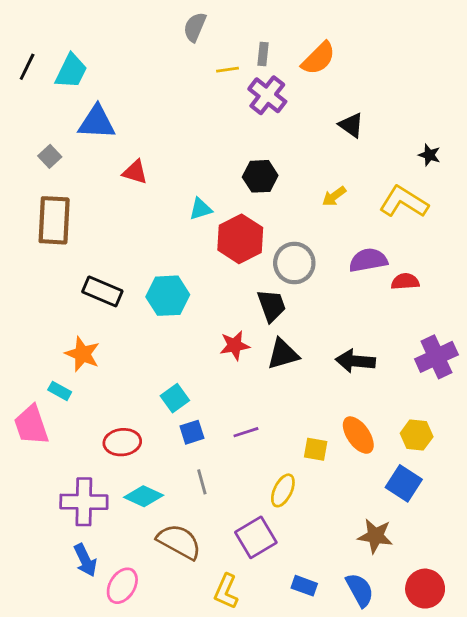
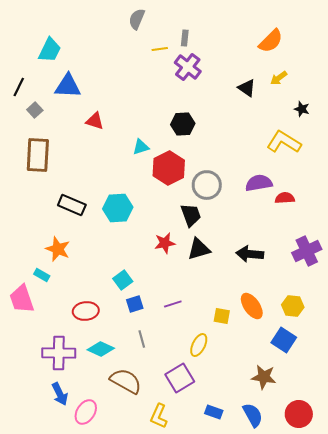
orange semicircle: (318, 58) -> (271, 41), moved
black line: (27, 67) -> (19, 87), moved
yellow arrow: (334, 196) -> (279, 78), moved

